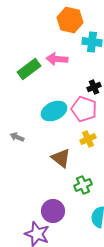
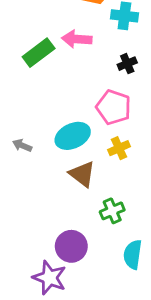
black cross: (94, 87) -> (127, 64), moved
cyan ellipse: (54, 111) -> (73, 136), moved

